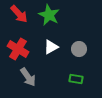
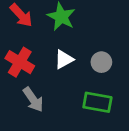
green rectangle: (76, 79) -> (97, 102), size x1.5

